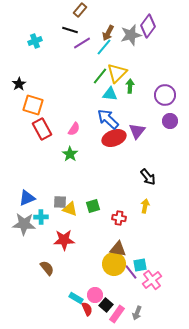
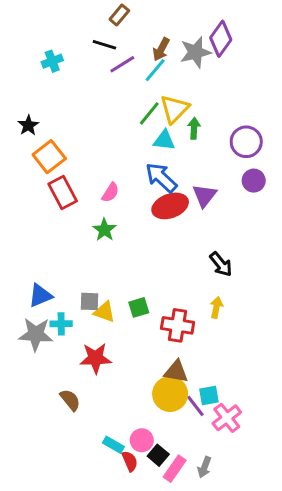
orange square: (33, 105) -> (49, 157), turned 35
red cross: (119, 218) -> (178, 325), size x1.5

